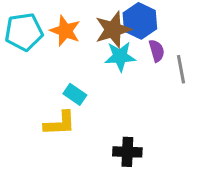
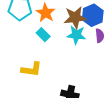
cyan rectangle: (75, 94) -> (43, 35), moved

